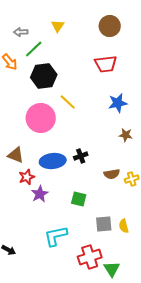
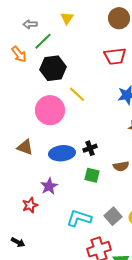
red star: (27, 177) -> (30, 205), moved
green square: (79, 199) -> (92, 175), moved
gray square: (104, 224) -> (113, 216), turned -36
cyan L-shape: (56, 236) -> (79, 218), moved, turned 30

